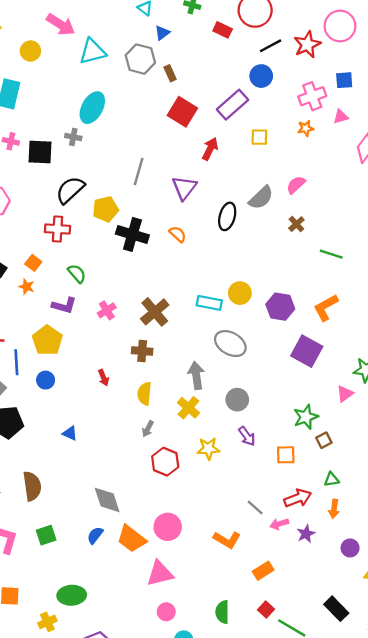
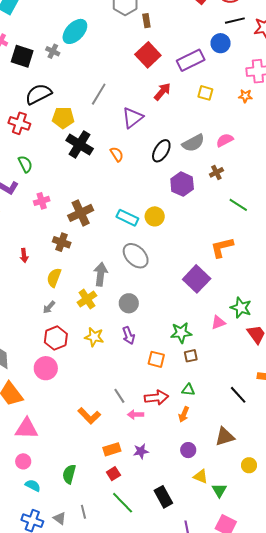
purple hexagon: (280, 307) -> (182, 184), moved
pink circle: (168, 527) -> (46, 368), moved
purple star: (306, 534) -> (141, 451), moved
red square: (266, 610) -> (113, 474), moved

